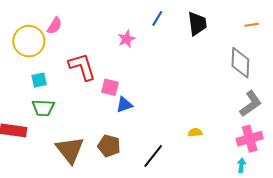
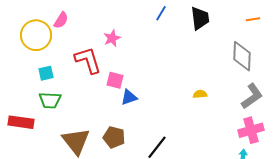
pink star: (126, 39) -> (112, 38), moved
yellow semicircle: (195, 132) -> (200, 94), moved

